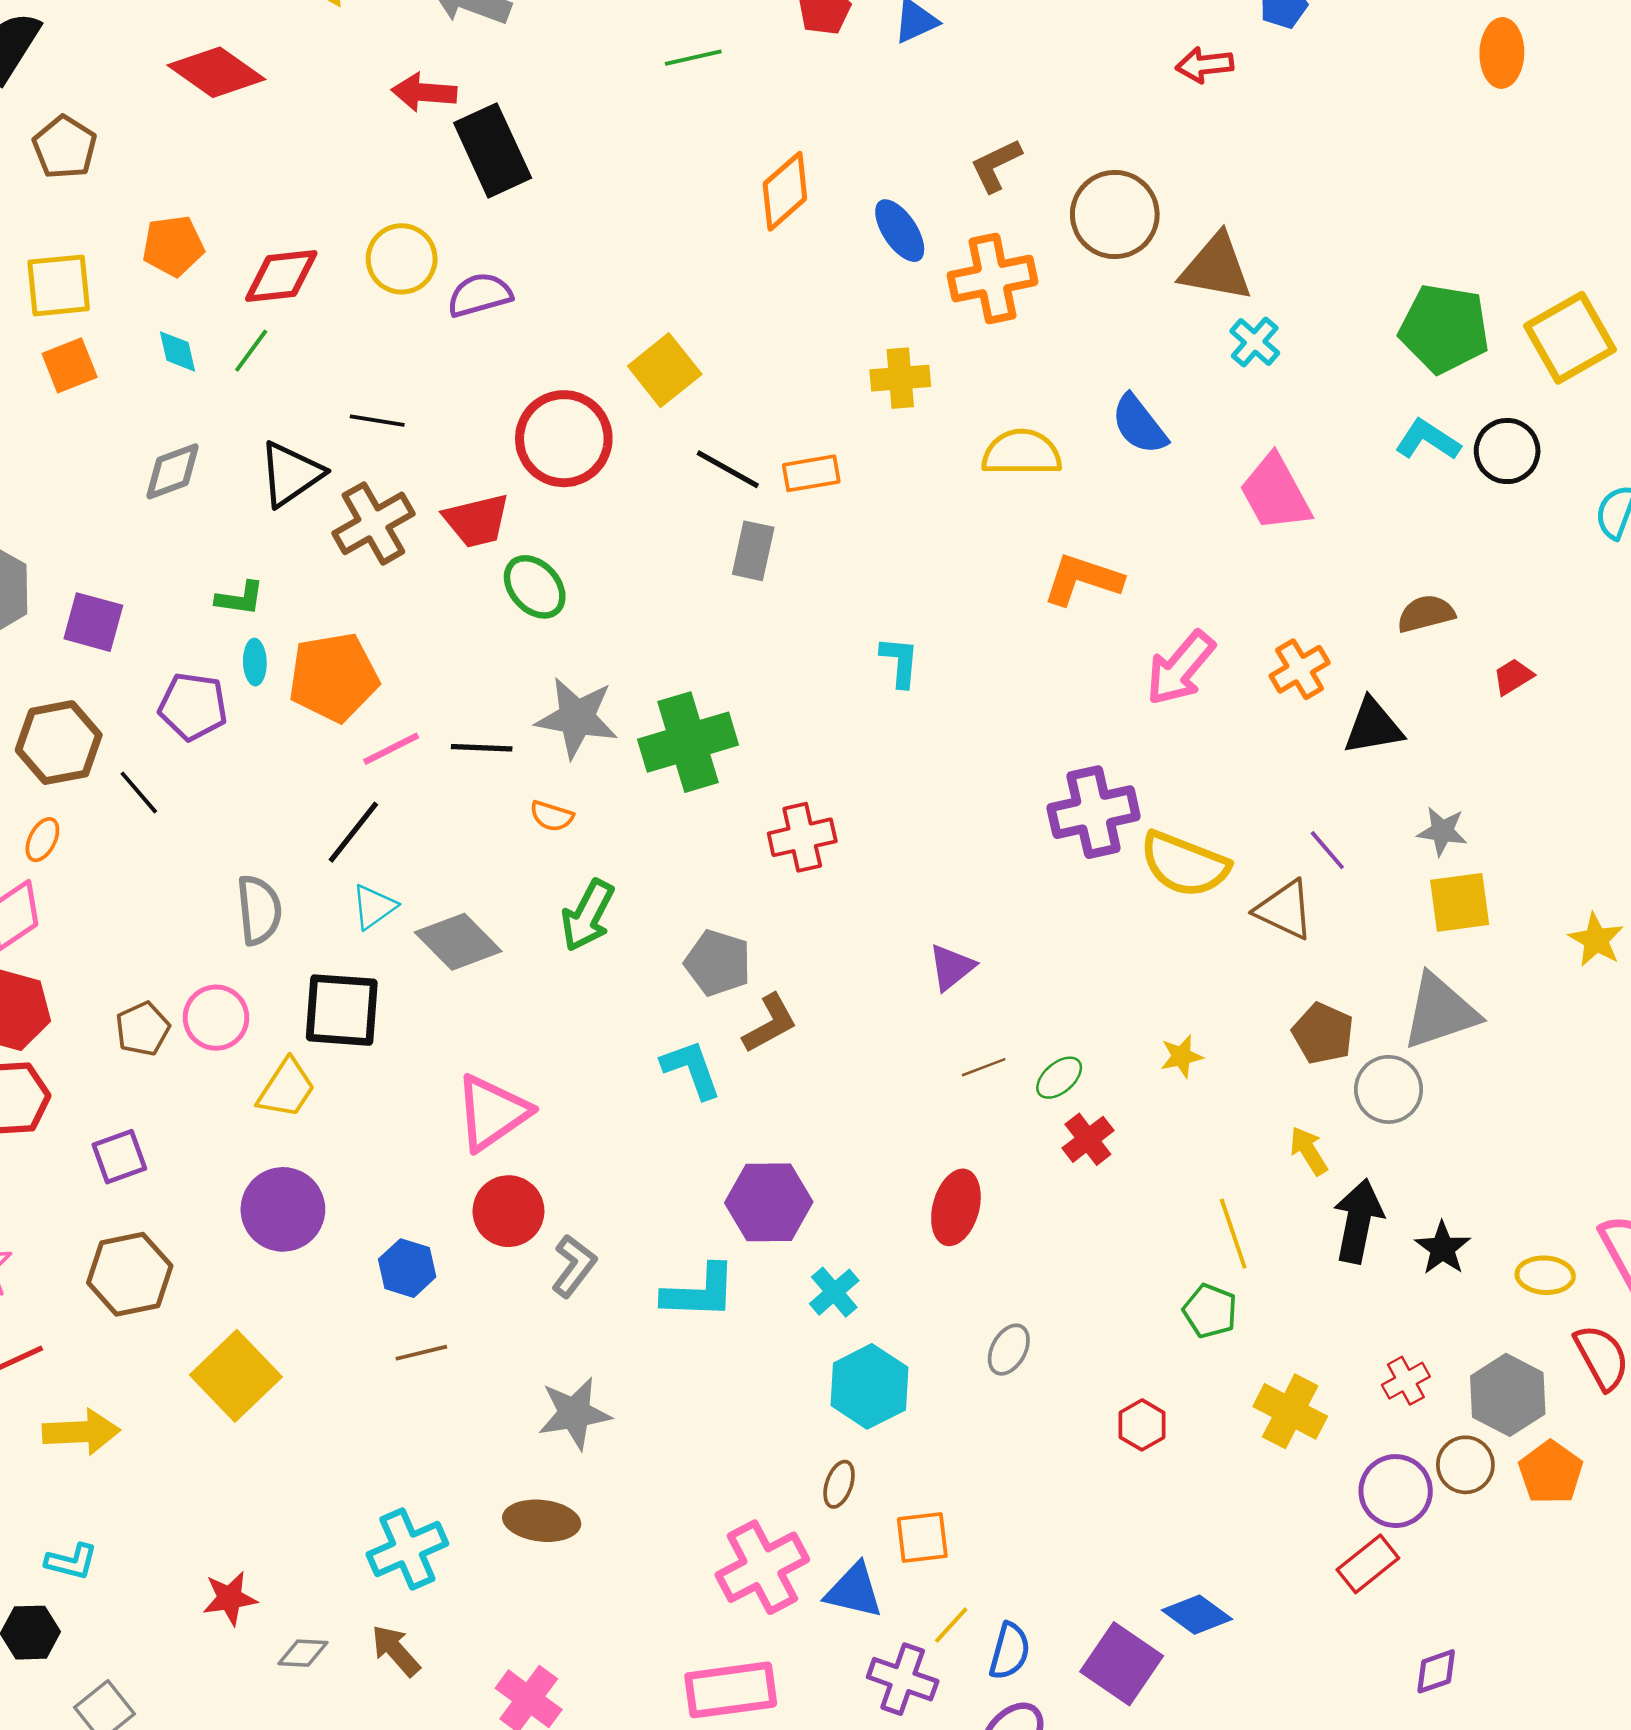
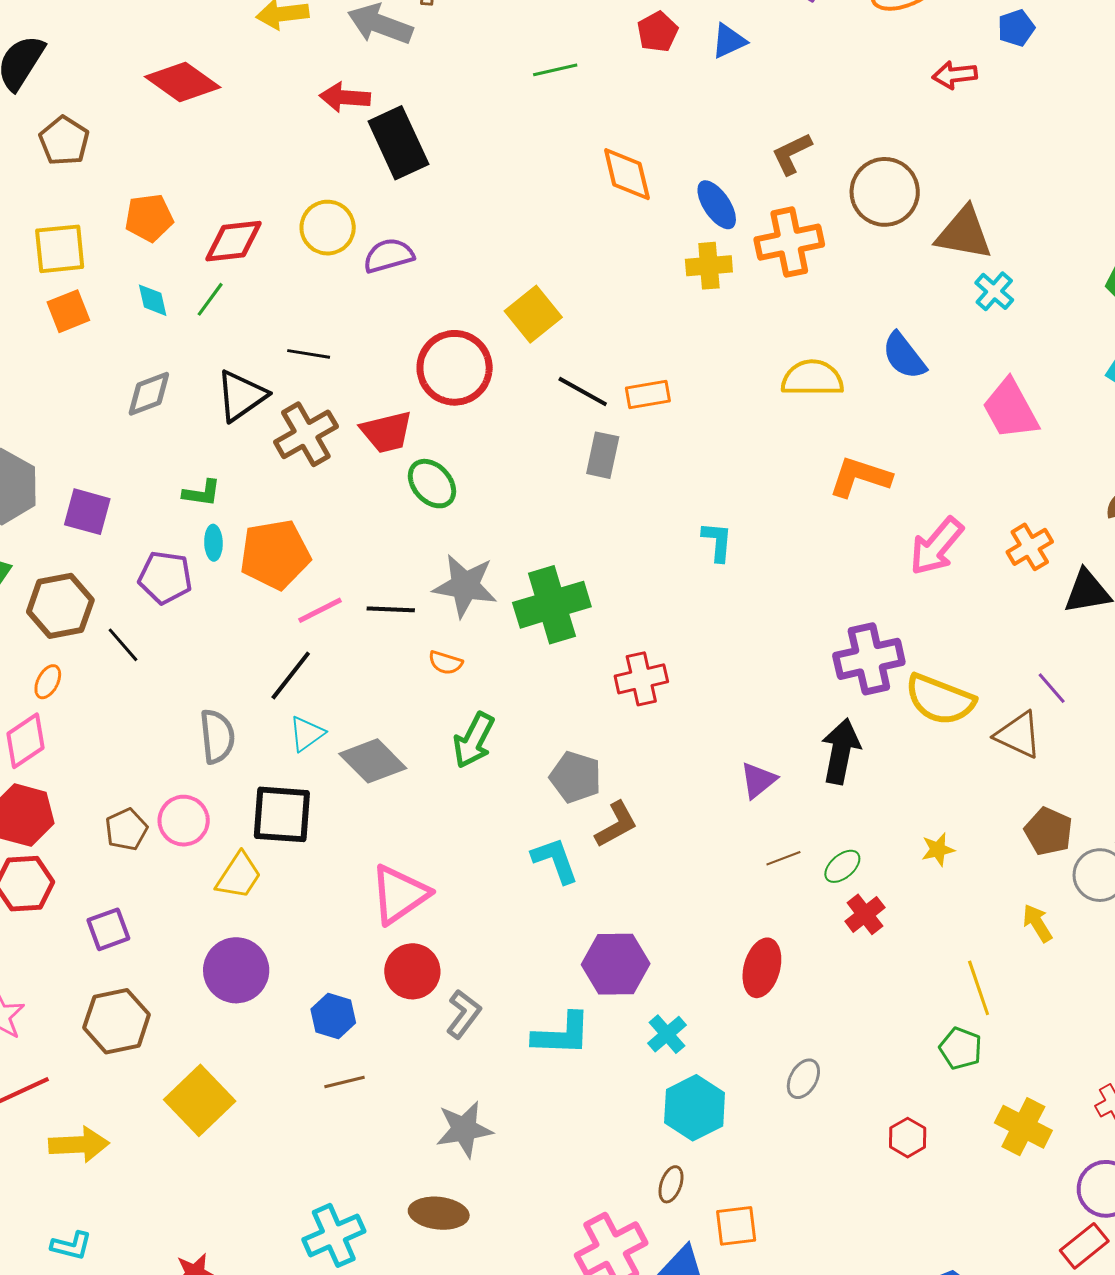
orange diamond: (785, 191) -> (627, 174), turned -62
yellow cross: (900, 378) -> (709, 266), moved
black arrow: (1358, 1221) -> (841, 751), moved

